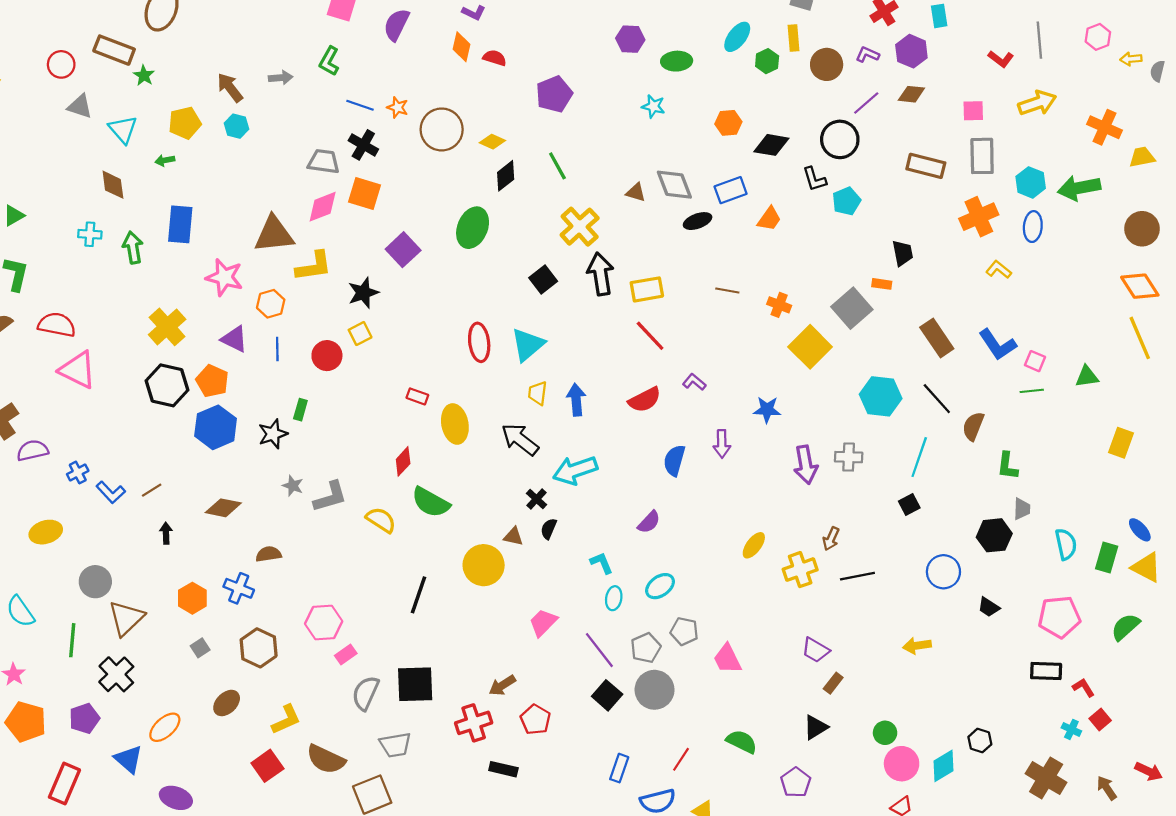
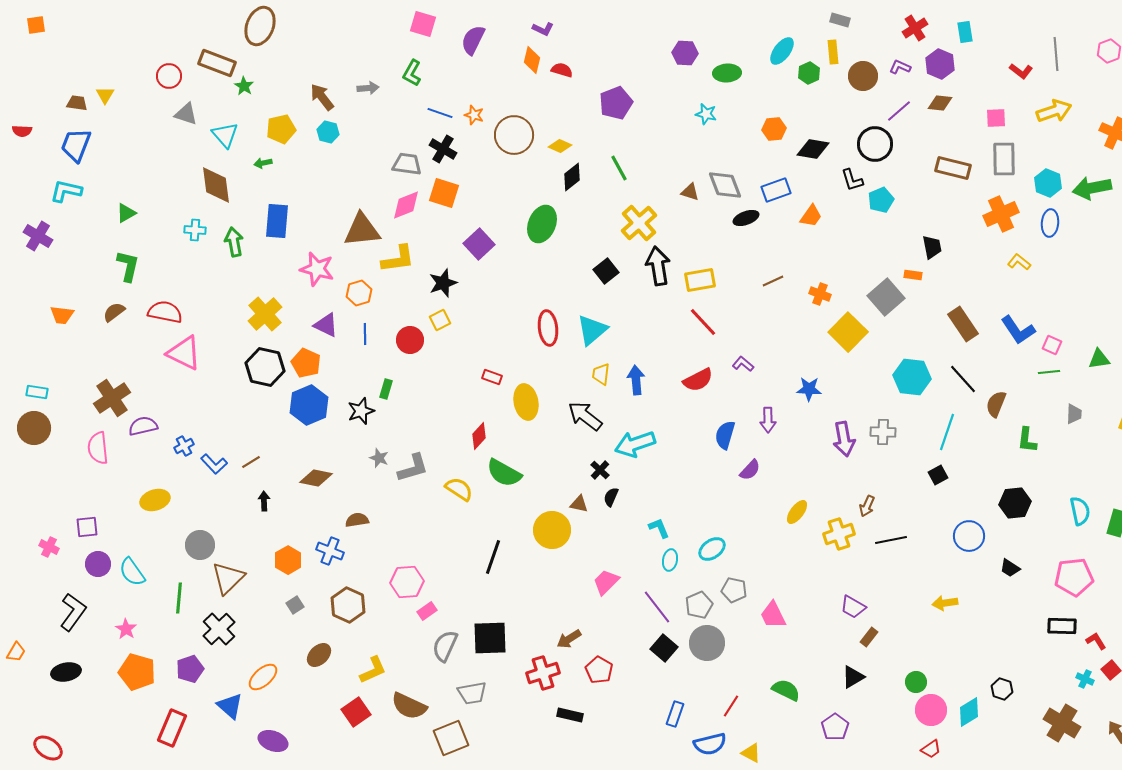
brown diamond: (113, 185) -> (216, 185), size x1.4
brown line: (727, 291) -> (773, 281), turned -35
gray trapezoid: (1022, 509) -> (1074, 414), moved
purple semicircle: (649, 522) -> (750, 470), moved

